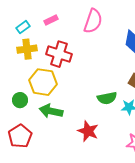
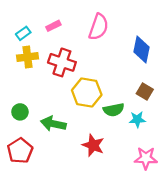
yellow hexagon: (43, 82) -> (87, 93), moved

